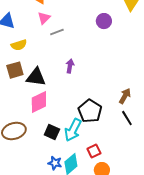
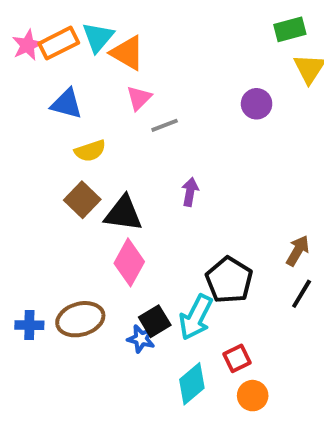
brown square: (15, 70) -> (82, 200), turned -30
pink diamond: (39, 102) -> (129, 262), turned -35
black line: (127, 118) -> (302, 294), turned 63
black square: (52, 132) -> (155, 321), turned 35
blue star: (55, 163) -> (141, 339), moved

